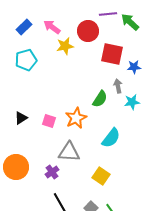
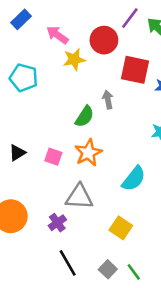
purple line: (108, 14) -> (130, 18), turned -48
blue rectangle: (24, 27) -> (21, 19), moved
cyan pentagon: (26, 60) -> (24, 78), turned 30
gray arrow: (118, 86) -> (108, 100), moved
green semicircle: (100, 99) -> (85, 116), moved

